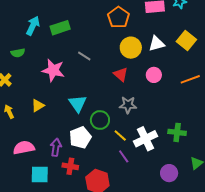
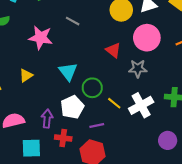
red triangle: (121, 74) -> (113, 50), moved
pink circle: (154, 75) -> (147, 38), size x1.6
gray star: (128, 105) -> (138, 69), moved
purple line: (124, 156) -> (97, 125), moved, turned -64

